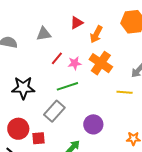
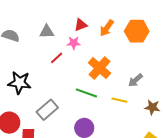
orange arrow: (96, 34) -> (107, 28), moved
pink star: (75, 63) -> (74, 43), moved
green line: (67, 86) -> (86, 93), moved, turned 30

